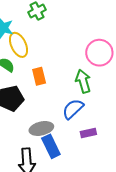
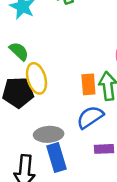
yellow ellipse: (18, 45) -> (37, 78), moved
orange rectangle: (39, 76) -> (88, 84), moved

